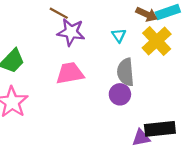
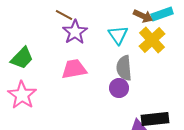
purple star: (71, 32) -> (75, 32), turned 30
cyan triangle: (119, 35) -> (118, 35), size x1.5

